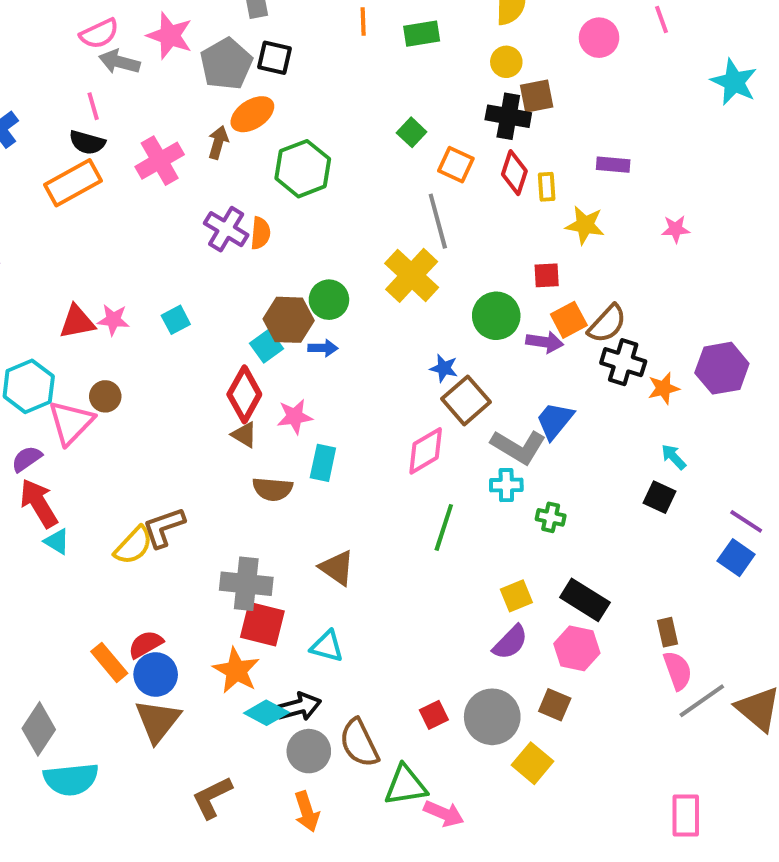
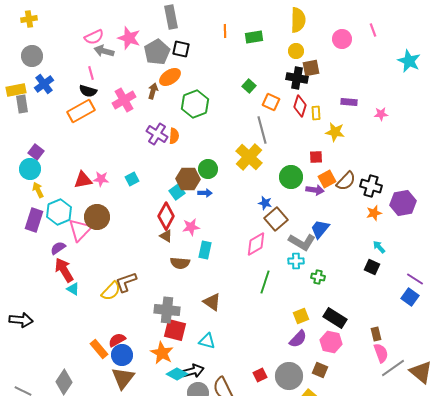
pink star: (676, 229) -> (381, 114), moved
black cross: (623, 362) -> (371, 186), moved
brown circle: (105, 396) -> (97, 217), size x1.6

